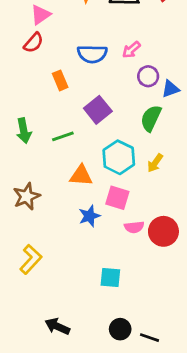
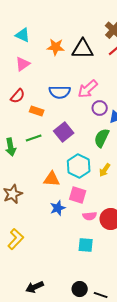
red semicircle: (34, 43) -> (18, 96), moved
pink arrow: (131, 50) -> (88, 89), size x1.5
orange rectangle: (60, 80) -> (37, 111), turned -48
green line: (63, 136) -> (34, 138), moved
cyan square: (110, 277) -> (86, 245), moved
black arrow: (57, 326) -> (35, 287), turned -48

